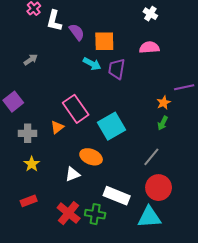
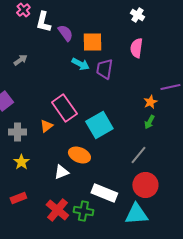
pink semicircle: (149, 47) -> (136, 48), turned -78

